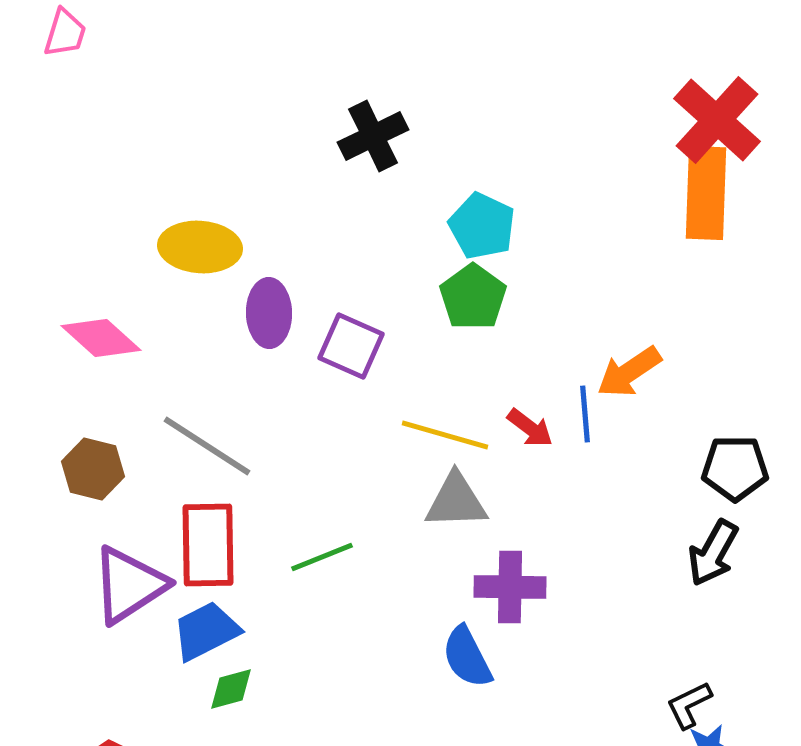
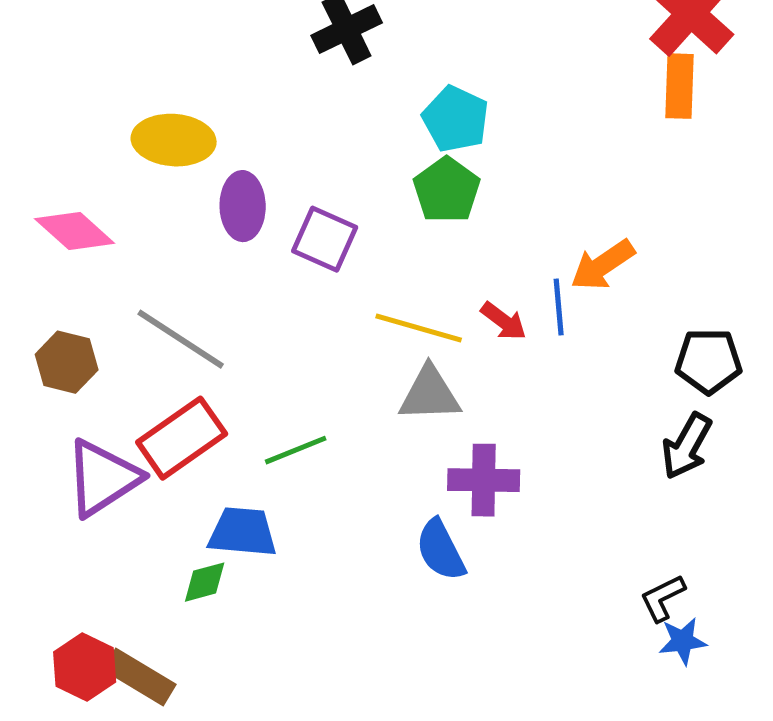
orange rectangle: (706, 193) -> (680, 86), size x0.7
red rectangle: (208, 545) -> (182, 438), turned 56
blue trapezoid: (206, 631) -> (243, 532), moved, turned 32

